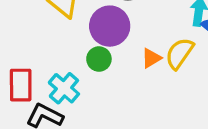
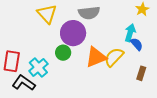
orange triangle: (151, 58) -> (96, 57), size x1.6

